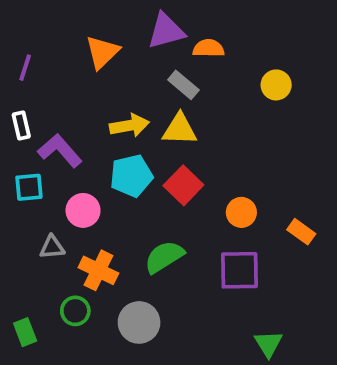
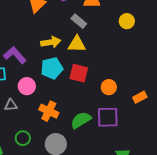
red square: (183, 185) -> (79, 73), turned -30
orange rectangle: (301, 232) -> (140, 97), turned -64
green semicircle: (164, 257) -> (81, 120), moved
orange cross: (98, 270) -> (49, 111), moved

